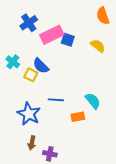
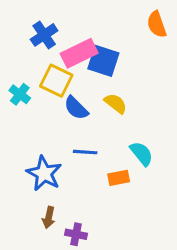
blue square: (68, 40) -> (103, 61), size x1.5
yellow semicircle: (98, 46) -> (116, 103), moved
blue semicircle: (41, 66) -> (76, 108), moved
yellow square: (31, 75) -> (56, 81), moved, size x1.5

